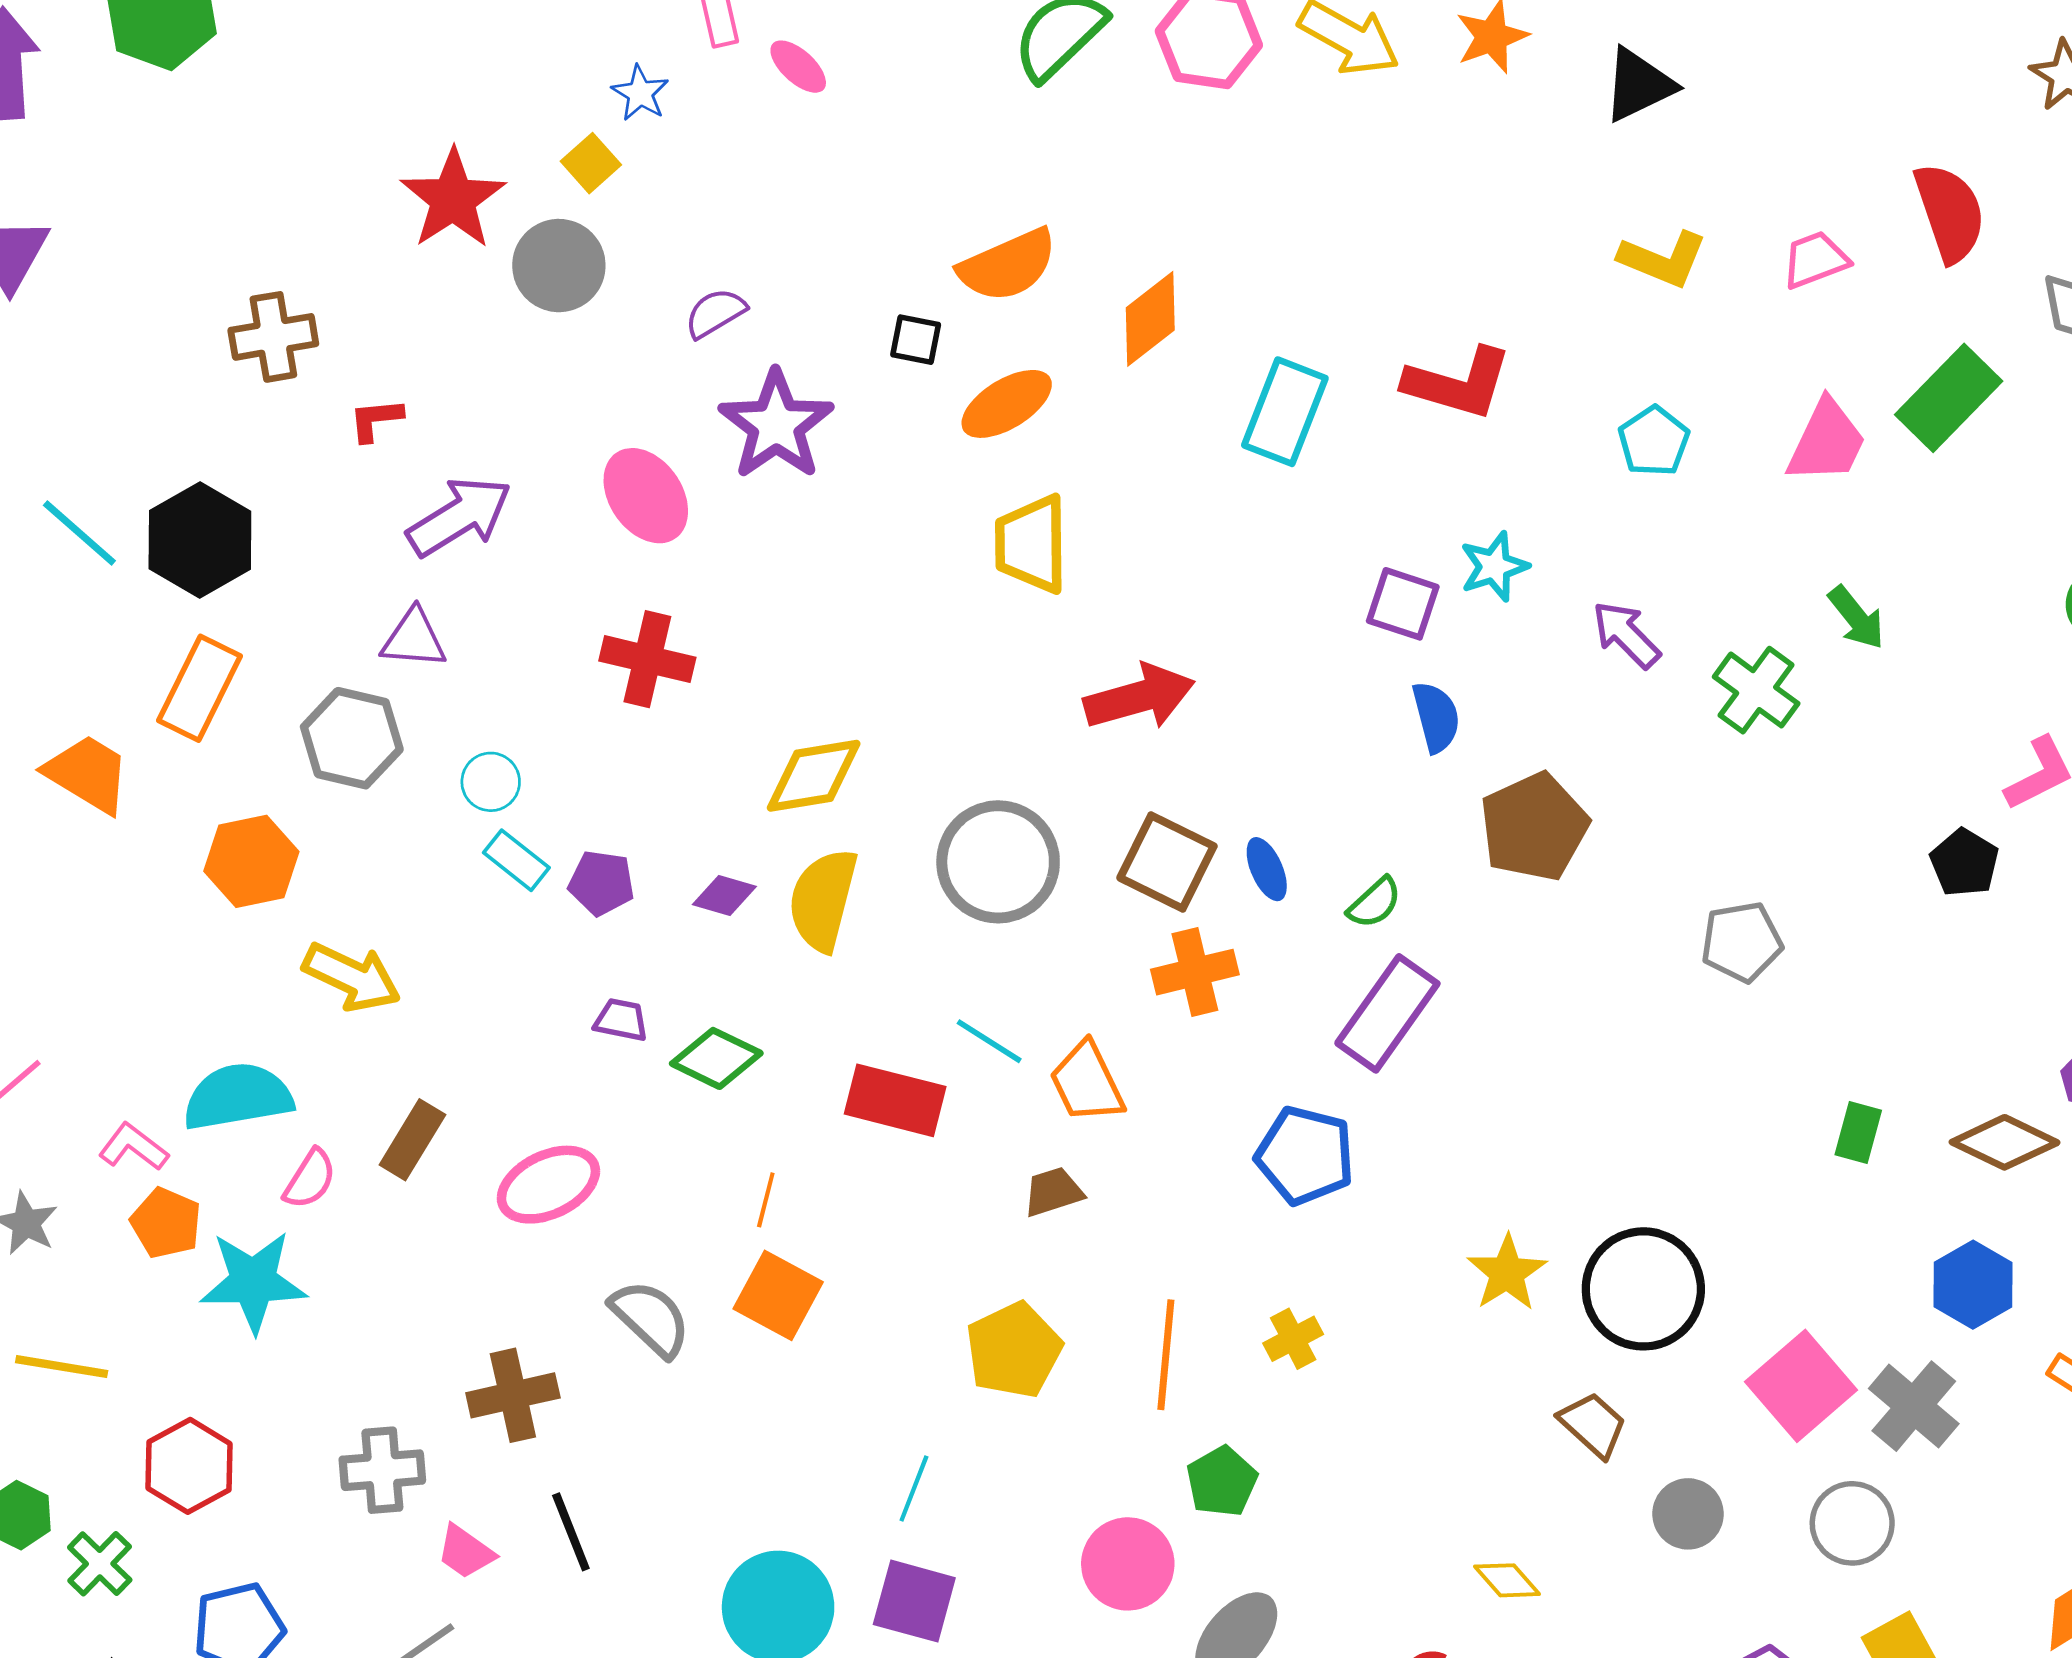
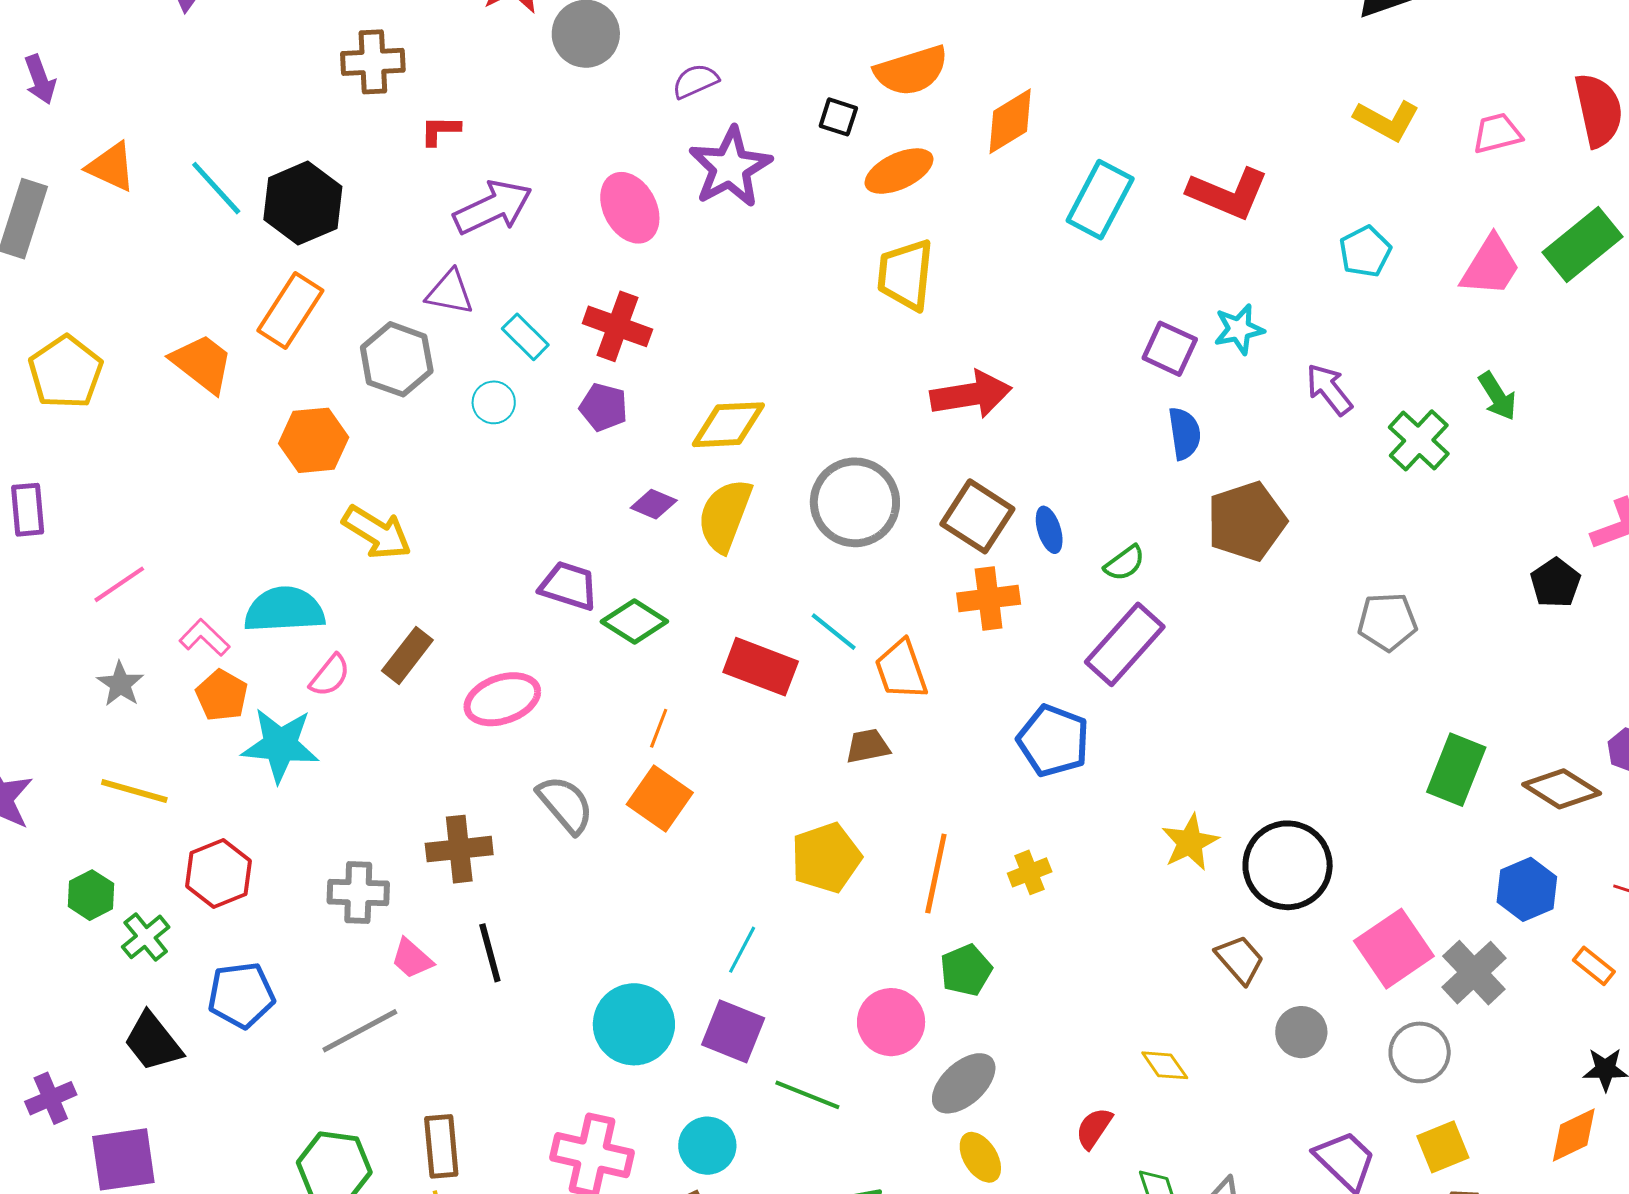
cyan rectangle: (516, 860) -> (525, 337), moved
purple pentagon: (602, 883) -> (604, 407), moved
purple trapezoid: (621, 1020) -> (569, 586), size x1.5
green rectangle: (1858, 1132) -> (1456, 770), size x1.6

